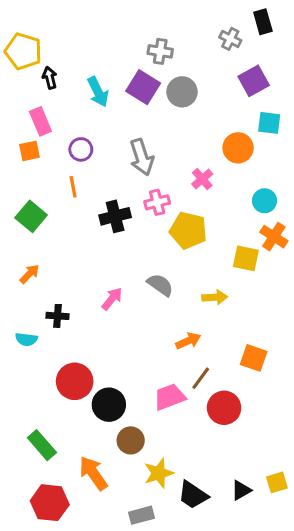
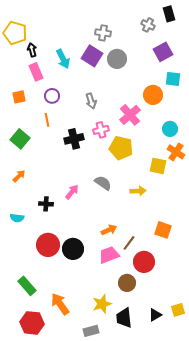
pink rectangle: (40, 121) -> (36, 72), moved
gray arrow: (142, 157) -> (91, 101), size x0.7
pink cross: (202, 179) -> (130, 115), size x1.5
black cross: (58, 316) -> (46, 204), moved
orange arrow: (188, 341) -> (109, 230), moved
black circle: (109, 405) -> (73, 249), moved
brown circle: (131, 440) -> (127, 283), moved
black trapezoid: (193, 495) -> (124, 318), turned 50

